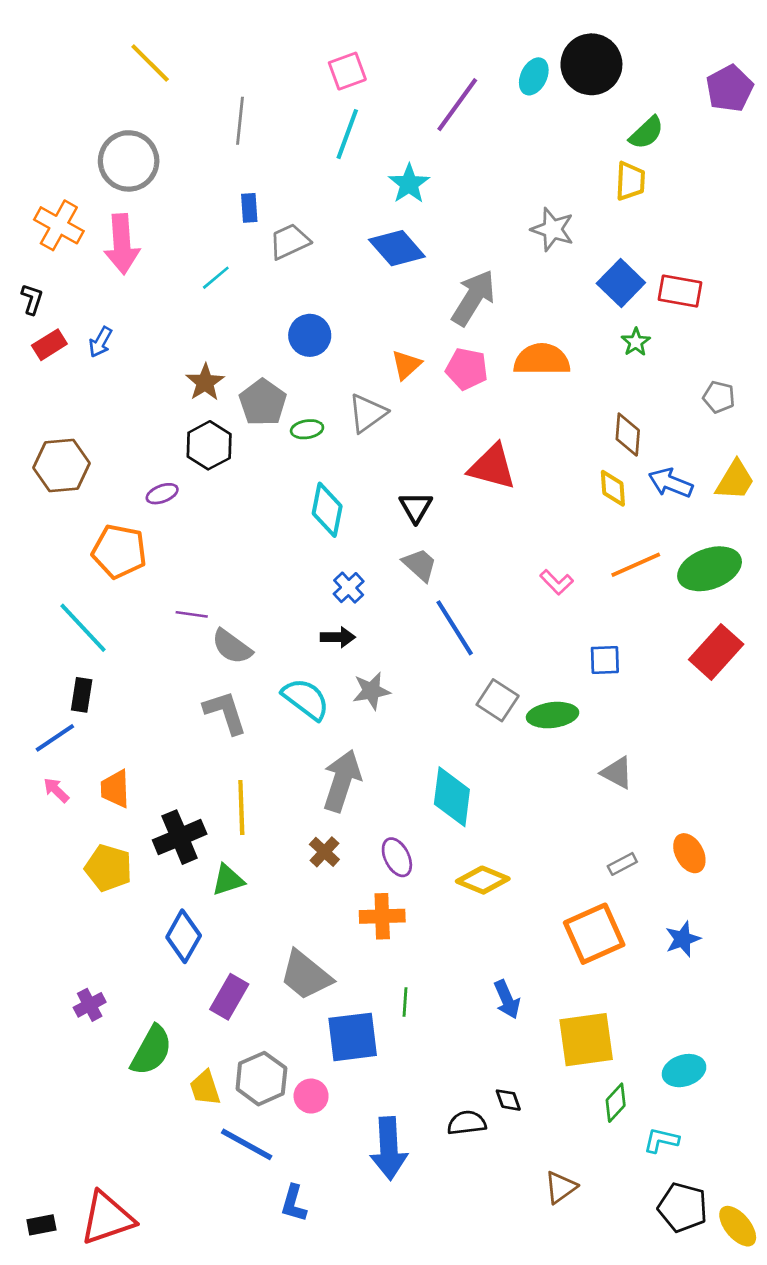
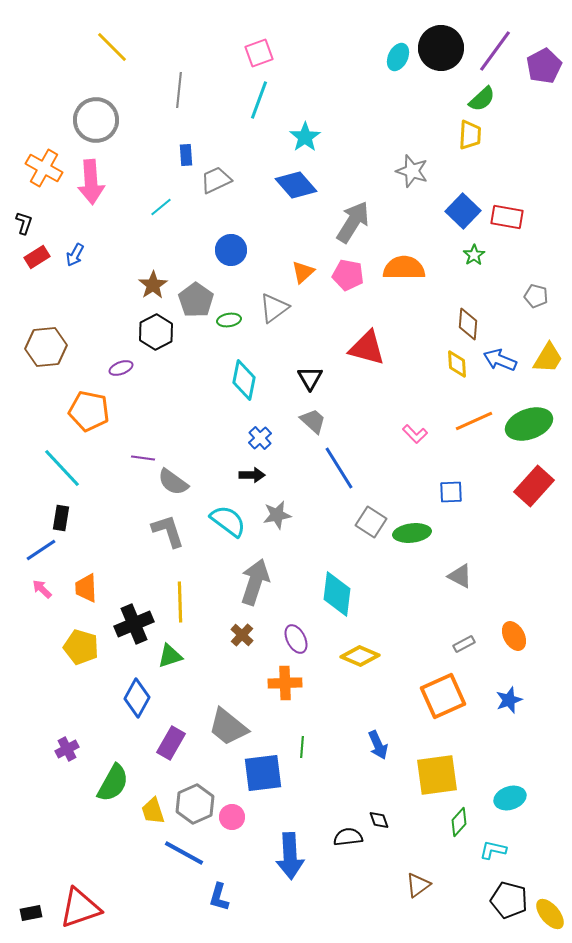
purple line: (457, 105) -> (495, 51), moved

